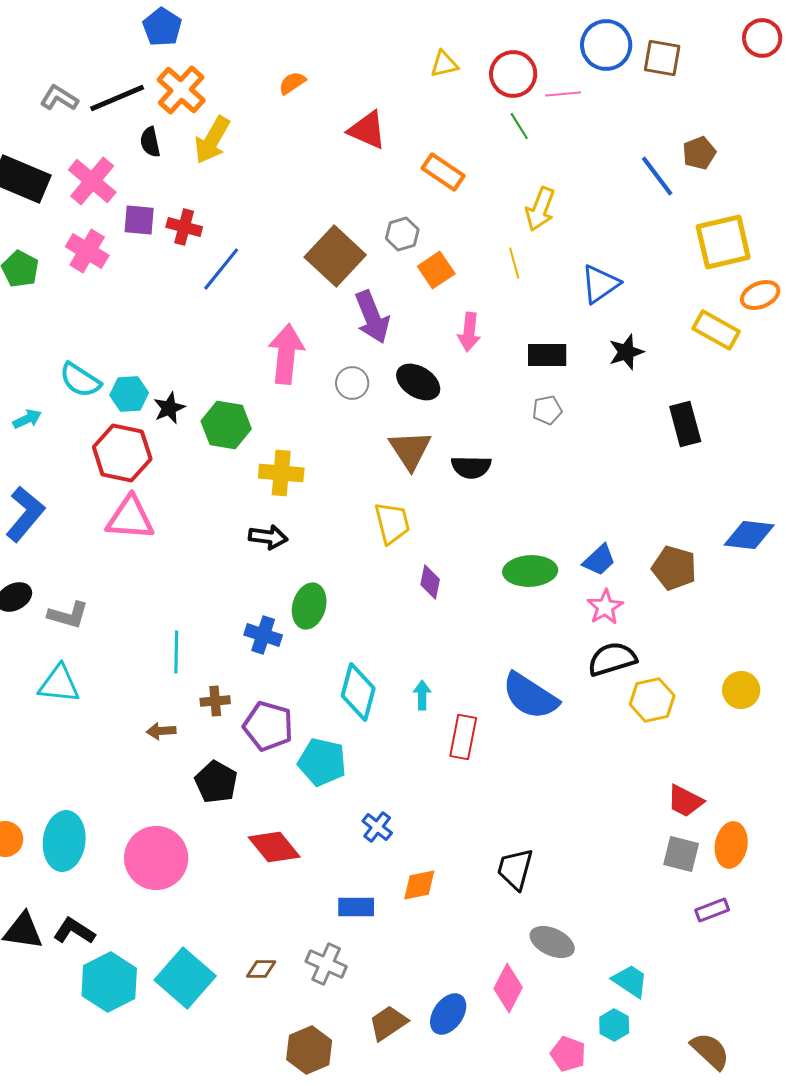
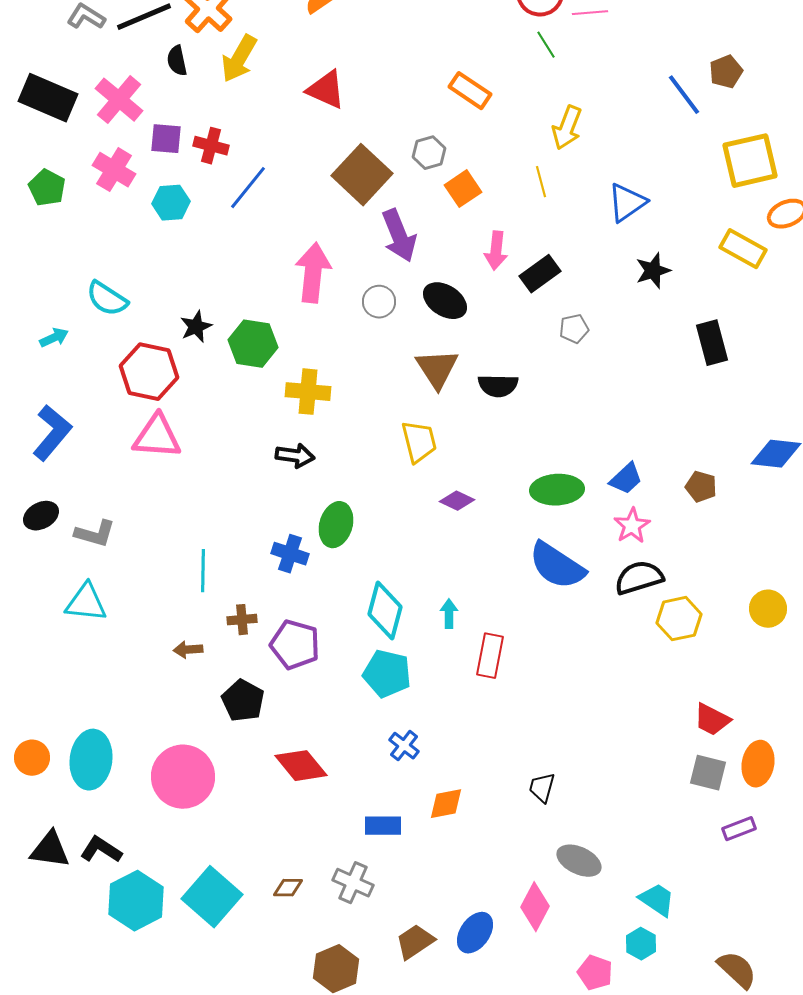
red triangle: (367, 130) -> (326, 90), moved
black rectangle: (547, 355) -> (540, 274), moved, turned -36
cyan hexagon: (129, 394) -> (171, 203), moved
brown pentagon: (674, 568) -> (701, 487), size x0.7
purple diamond: (430, 582) -> (457, 501), turned -76
blue semicircle: (530, 696) -> (557, 566), moved
cyan pentagon: (322, 762) -> (387, 674), moved
black trapezoid: (515, 869) -> (542, 788), size x0.7

